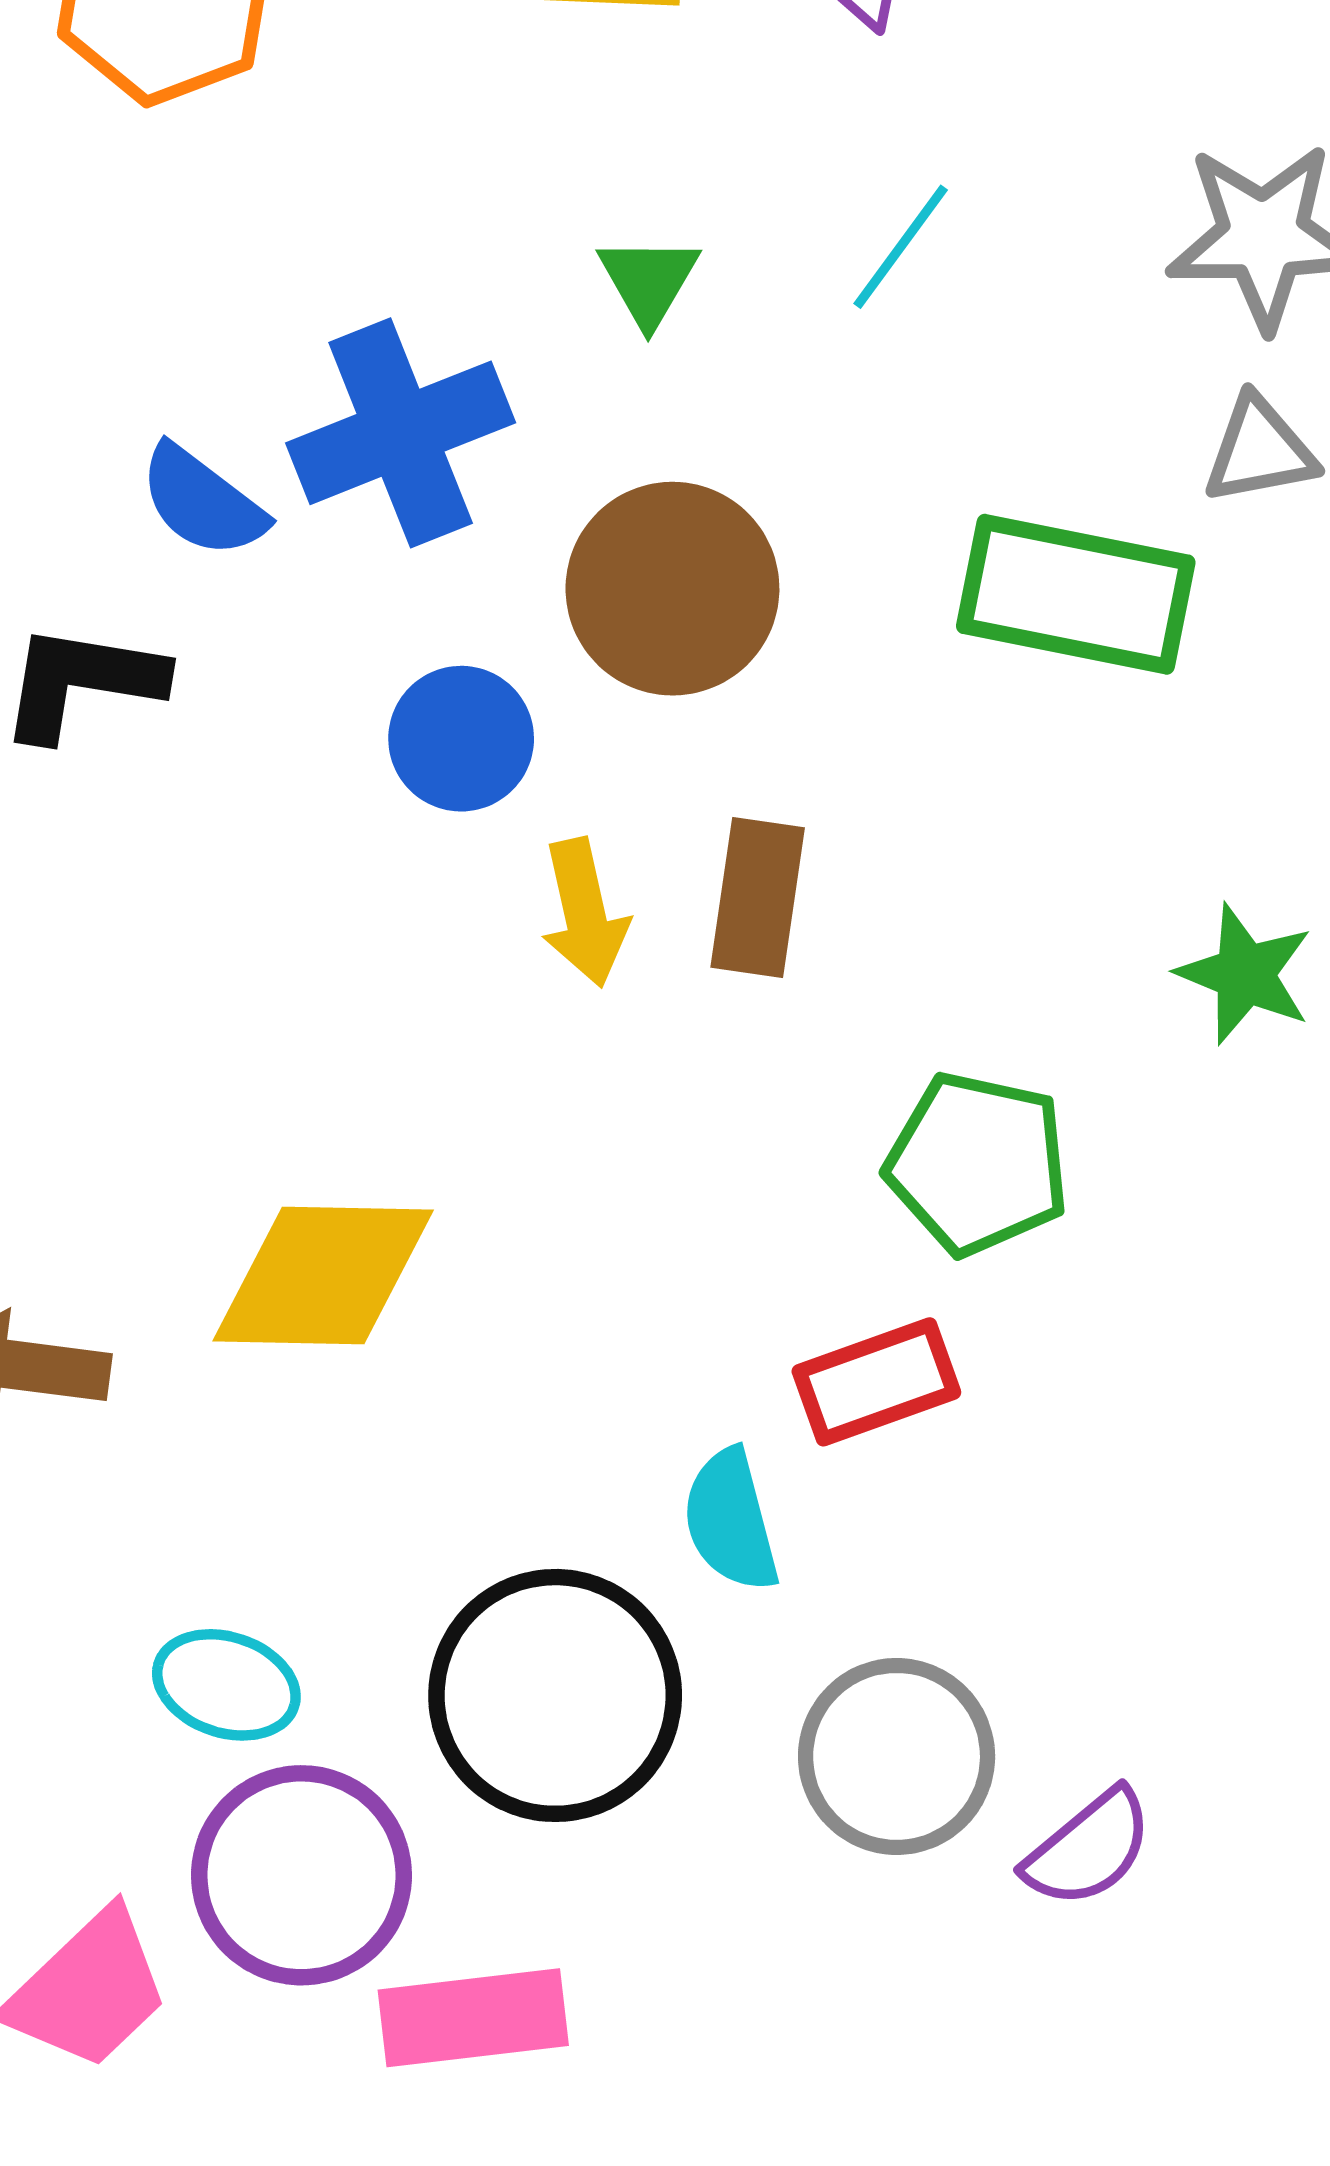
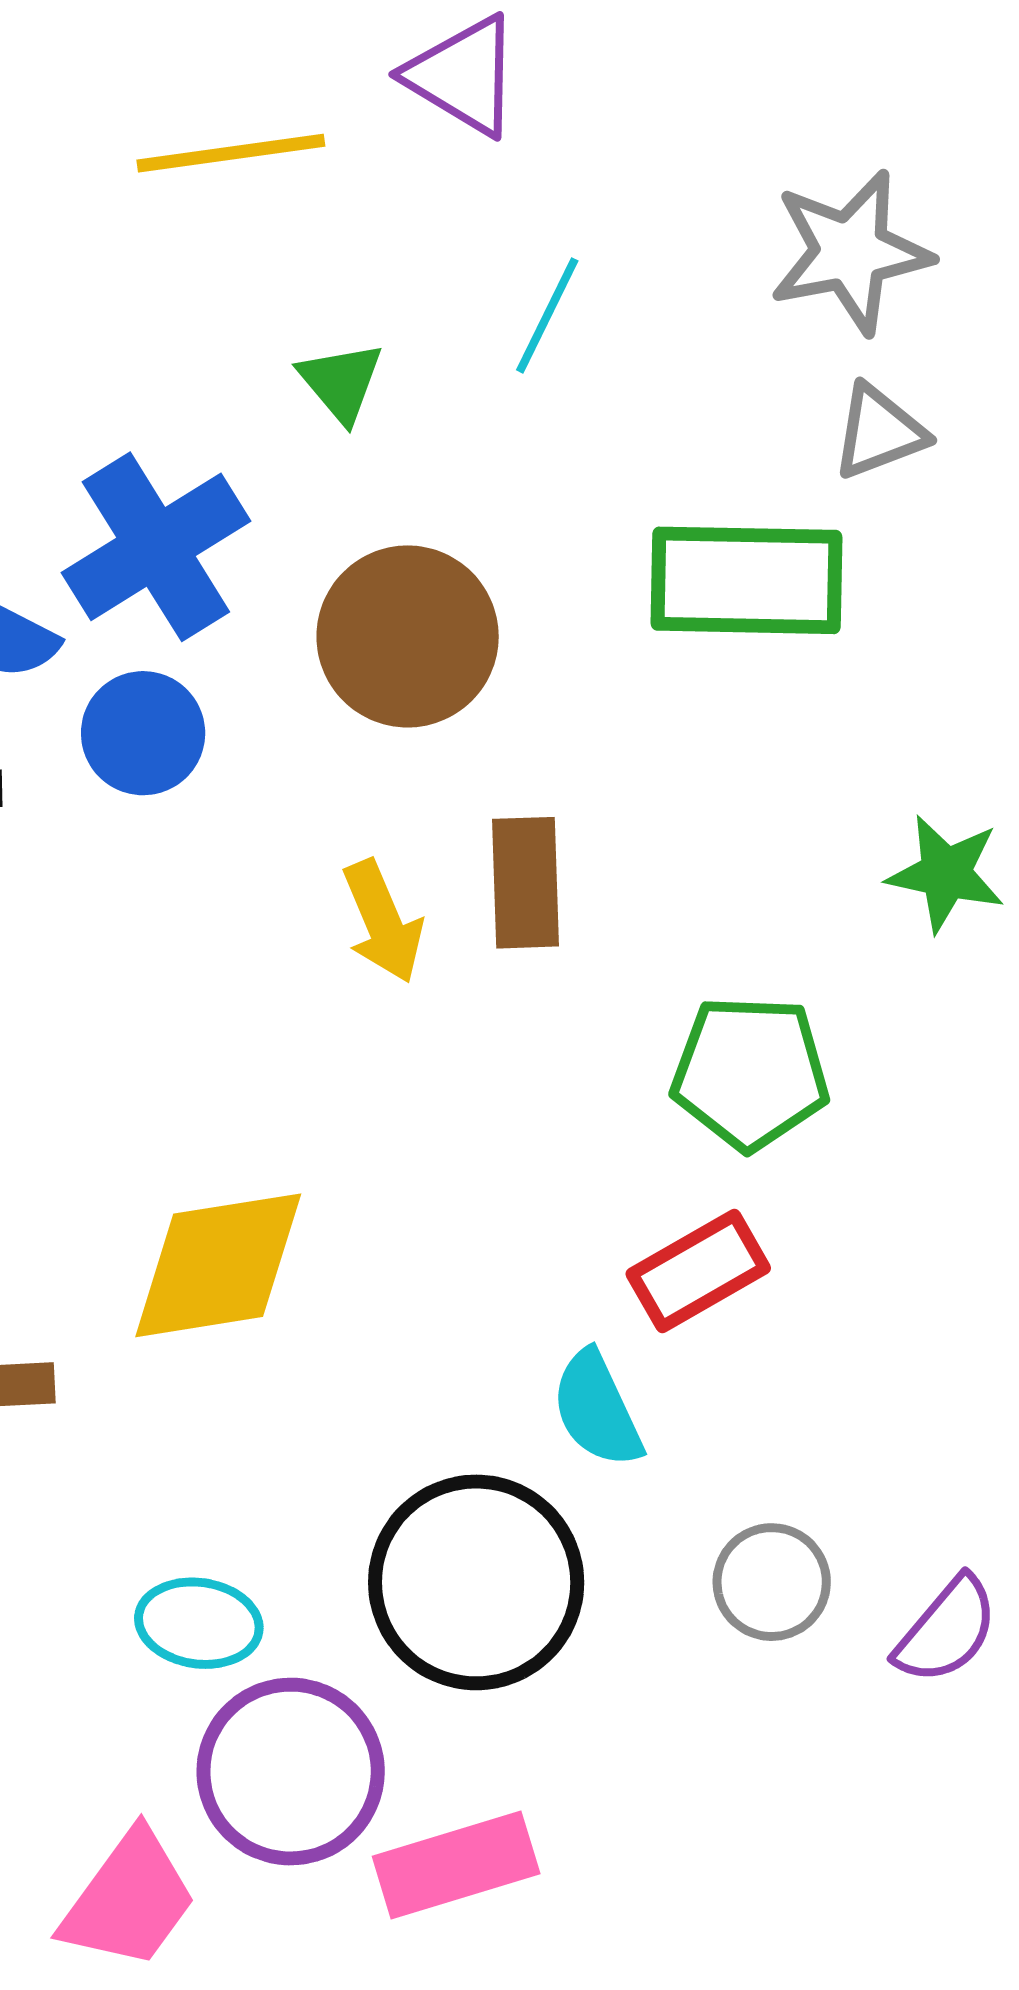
blue circle: (461, 739) -> (143, 733), moved
gray circle: (897, 1756) -> (772, 1582), size x0.7

